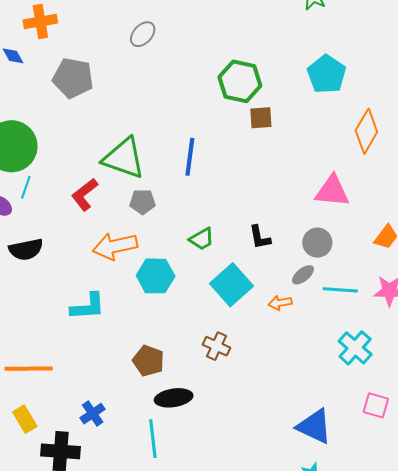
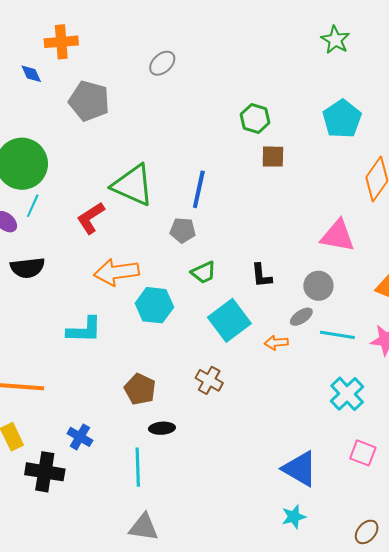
green hexagon: (240, 81) -> (255, 119), size x0.7
gray pentagon: (142, 202) -> (183, 230), moved
black ellipse: (174, 398) -> (162, 428), size x0.7
blue cross: (93, 414) -> (80, 437), turned -30

